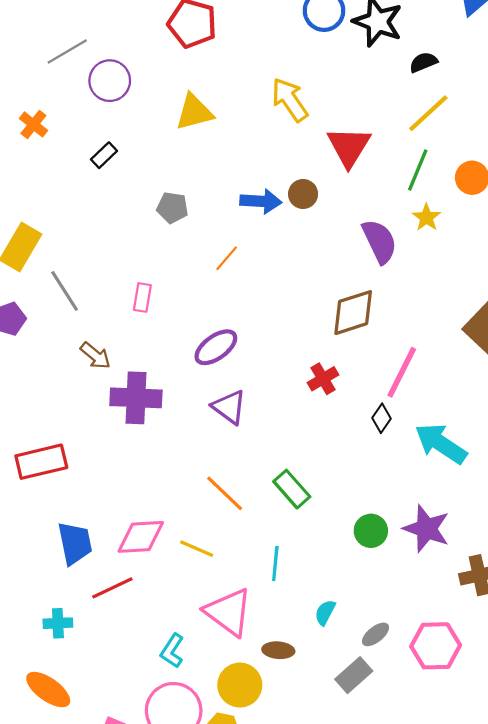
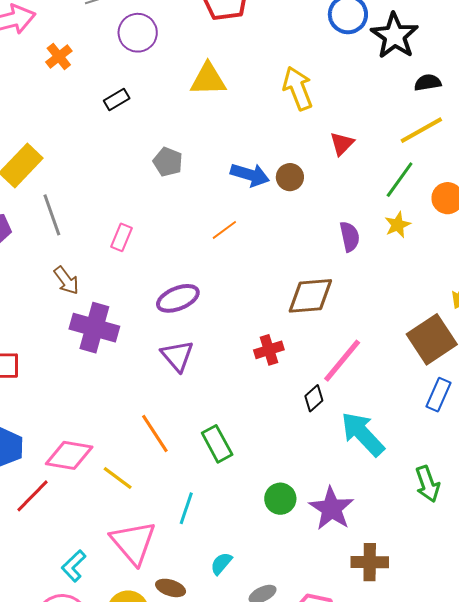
red triangle: (349, 147) -> (342, 144), size x0.6
purple semicircle: (379, 241) -> (350, 237), size x0.7
orange line: (227, 258) -> (224, 230), moved
red line: (112, 588) -> (33, 496), turned -33

